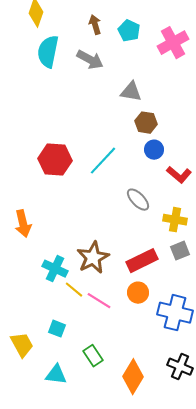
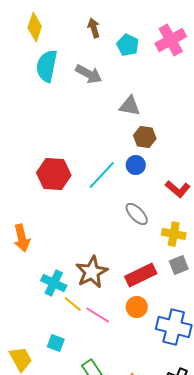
brown arrow: (95, 25) -> (94, 28), moved
pink cross: (173, 43) -> (171, 40), moved
blue circle: (154, 150) -> (136, 165), moved

